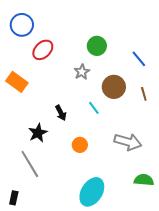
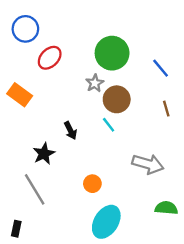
green circle: (97, 46) -> (112, 53), size x1.5
brown circle: (114, 87) -> (117, 99), moved
orange circle: (80, 145) -> (92, 184), moved

